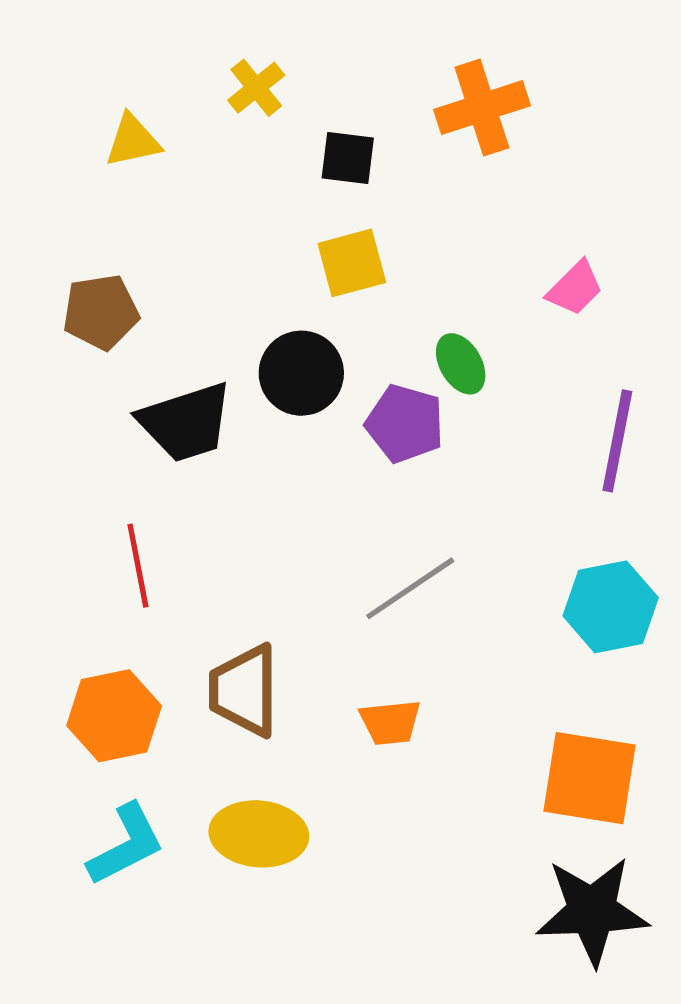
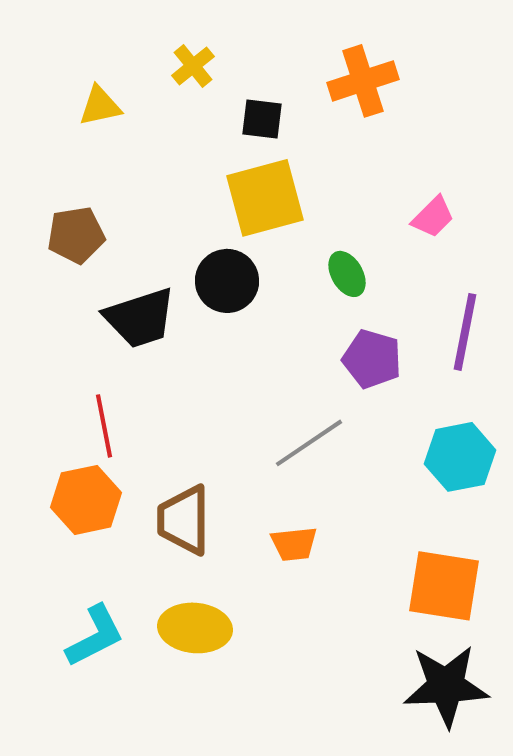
yellow square: (352, 263) -> (265, 198), size x1.5
purple pentagon: (405, 424) -> (372, 359), moved
orange hexagon: (114, 716) -> (86, 500), moved

